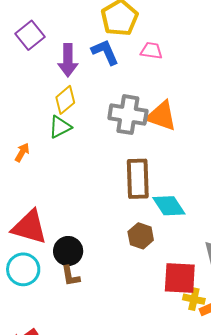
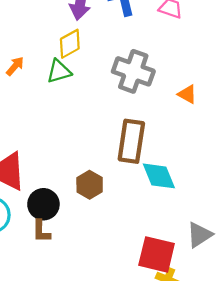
orange triangle: (161, 116) -> (187, 94), moved, size x0.6
orange arrow: (22, 152) -> (15, 66), moved
brown hexagon: (141, 236) -> (90, 185), moved

